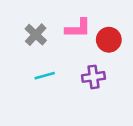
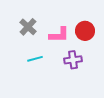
pink L-shape: (78, 28) -> (59, 35), moved

